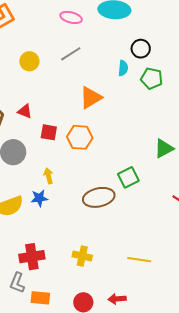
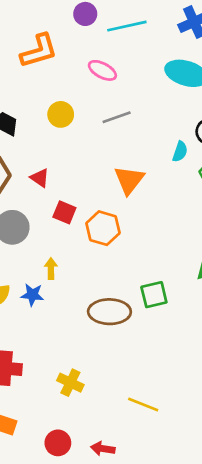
pink ellipse: (71, 17) -> (102, 70), moved
orange triangle: (91, 98) -> (129, 180), turned -35

